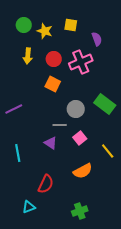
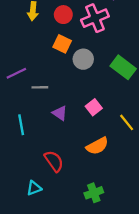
gray circle: (76, 109) -> (83, 59), moved
gray line: (60, 125) -> (40, 87), moved
red semicircle: (46, 184) -> (54, 161), turned -60

